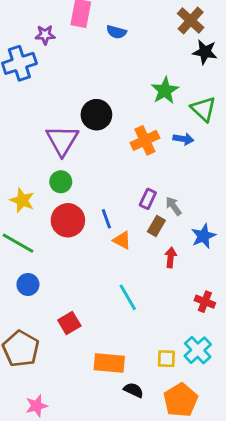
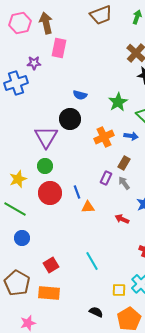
blue semicircle: (116, 32) -> (80, 95), moved
yellow star: (22, 200) -> (18, 179), turned 30
brown rectangle: (156, 226) -> (124, 163), moved
orange triangle: (122, 240) -> (88, 207), turned -32
red arrow: (171, 257) -> (122, 219), turned -72
cyan line: (128, 297) -> (92, 261), moved
orange rectangle: (109, 363) -> (49, 293), moved

